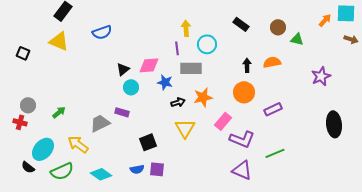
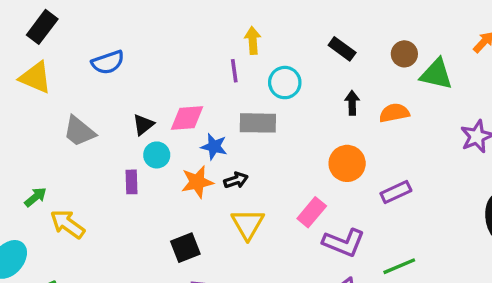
yellow arrow: (186, 28) -> (253, 40), moved
green triangle: (297, 39) -> (436, 74), size x1.5
purple line: (177, 48) -> (234, 71), moved
black arrow: (247, 65) -> (352, 103), moved
orange star: (203, 97) -> (197, 182), moved
purple rectangle: (122, 112) -> (131, 182), moved, turned 72
gray trapezoid: (100, 123) -> (79, 131), moved, turned -115
yellow arrow: (78, 144) -> (67, 224), moved

